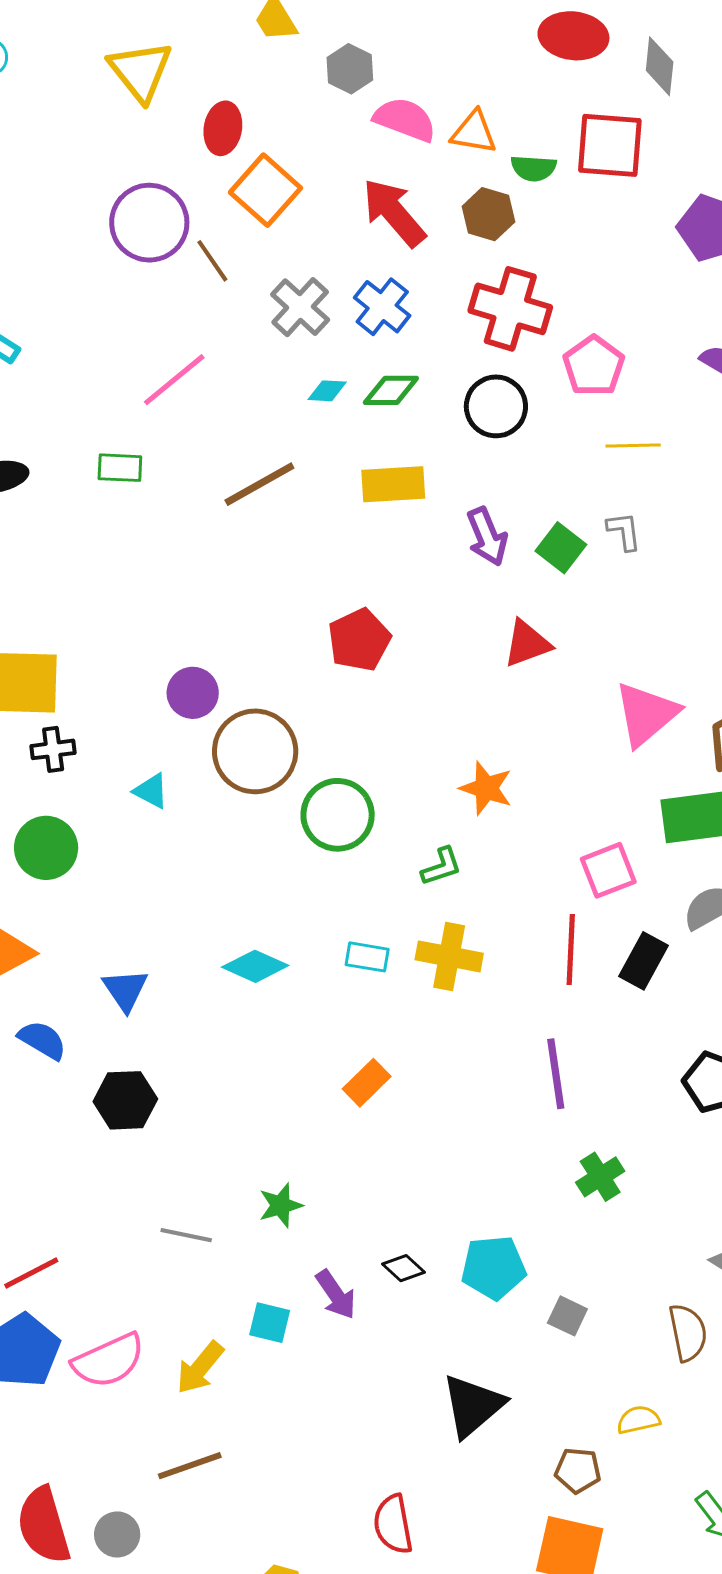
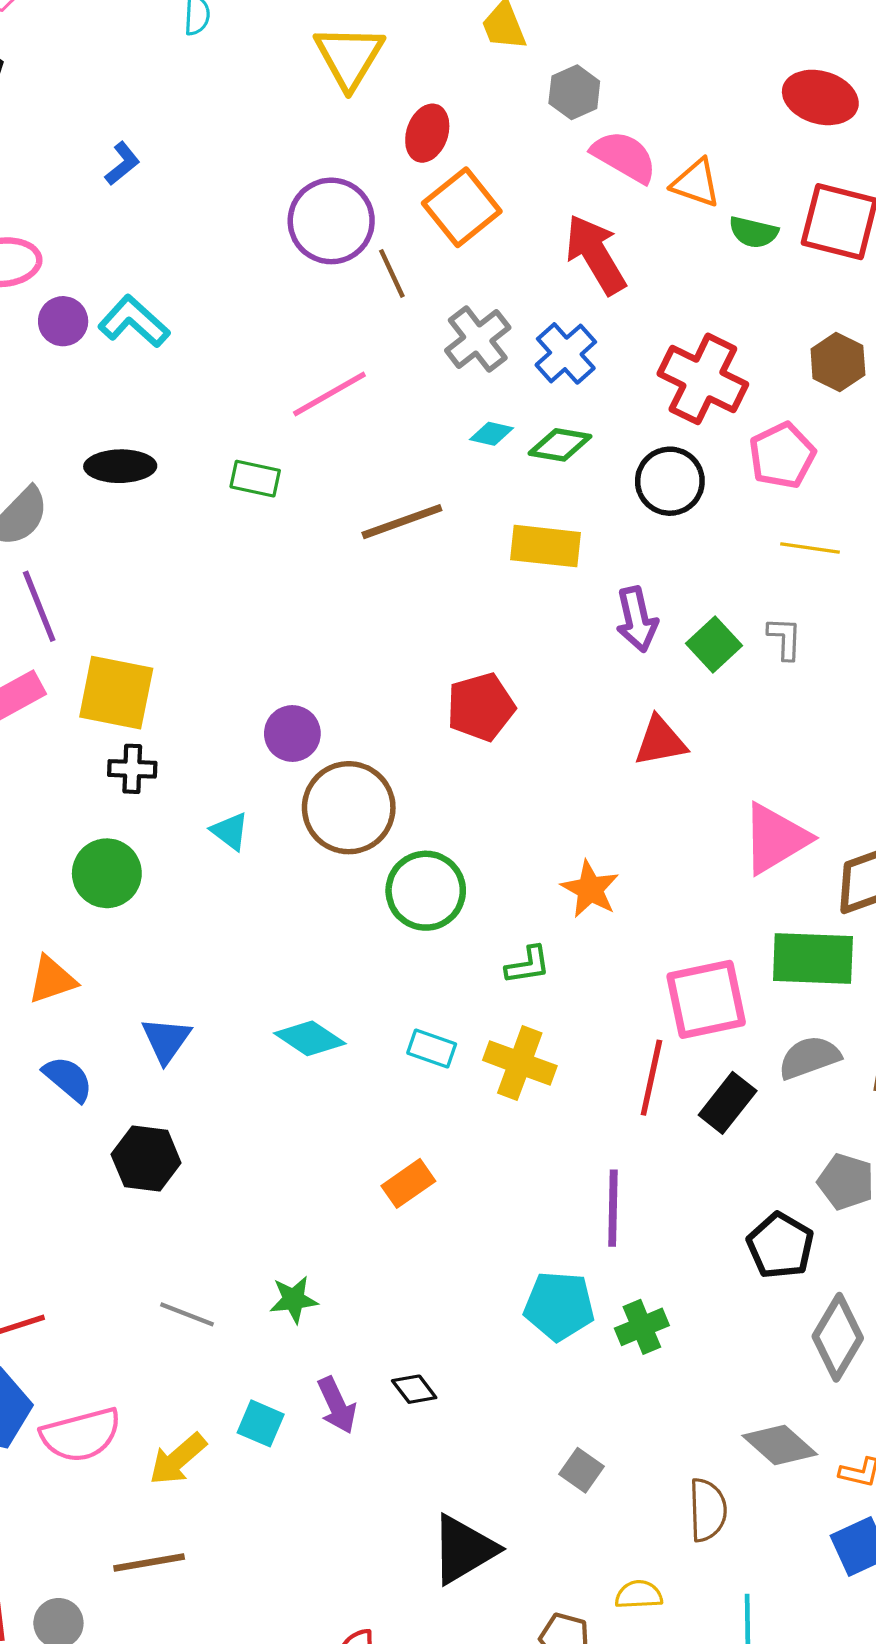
brown hexagon: (488, 214) -> (838, 362), moved
pink square: (608, 870) -> (706, 999), size x1.4
cyan pentagon: (494, 1267) -> (559, 1306), moved

